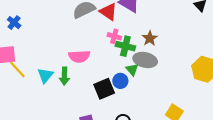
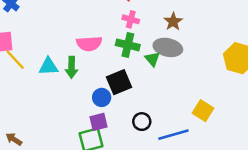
green cross: (125, 46) -> (128, 45), moved
cyan triangle: (45, 75) -> (49, 66), turned 48
blue circle: (120, 81) -> (102, 97), moved

